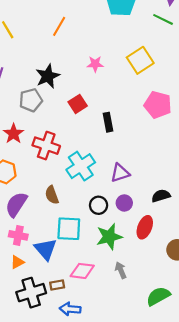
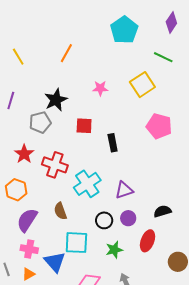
green line: (163, 19) -> (163, 57), moved
red square: (78, 104) -> (84, 126), turned 36
green star: (109, 237) -> (114, 250), size x0.7

